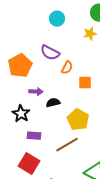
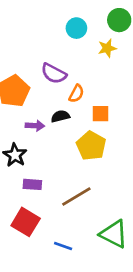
cyan circle: (57, 19) -> (76, 28), moved
black semicircle: (53, 103) -> (60, 116), moved
yellow pentagon: (78, 120) -> (91, 146), moved

